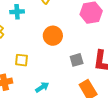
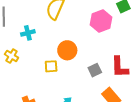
yellow square: (22, 60) -> (51, 66), moved

